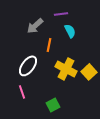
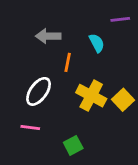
purple line: (61, 14) -> (120, 19), moved
gray arrow: (35, 26) -> (48, 36), turned 42
pink line: (22, 92) -> (30, 127), turned -64

